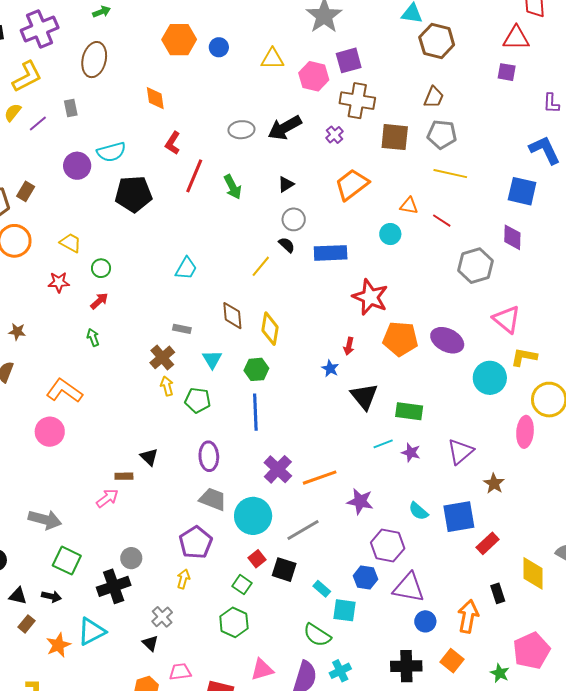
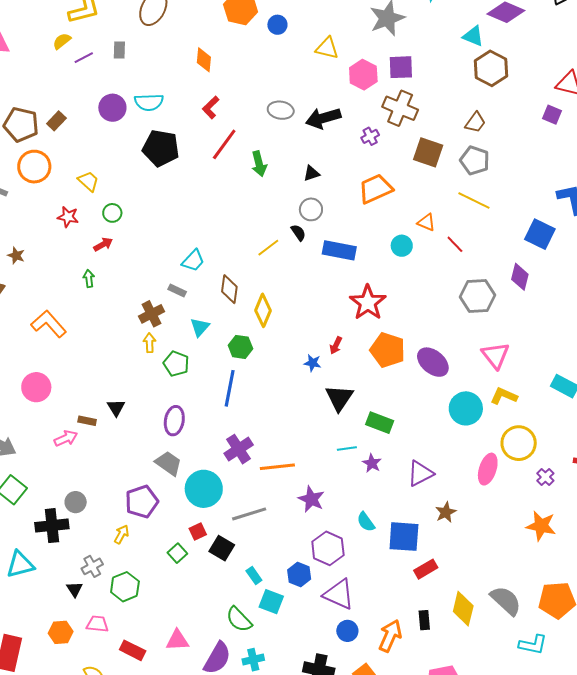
cyan trapezoid: (186, 268) -> (193, 261), moved
blue star: (330, 368) -> (313, 363), turned -30
pink circle: (50, 432) -> (36, 387), moved
green hexagon: (234, 622) -> (125, 587), moved

